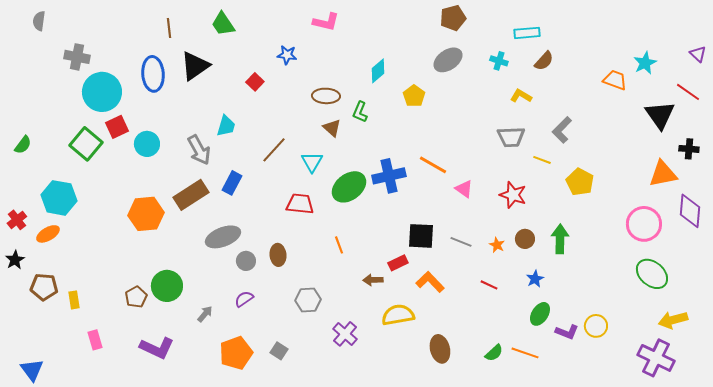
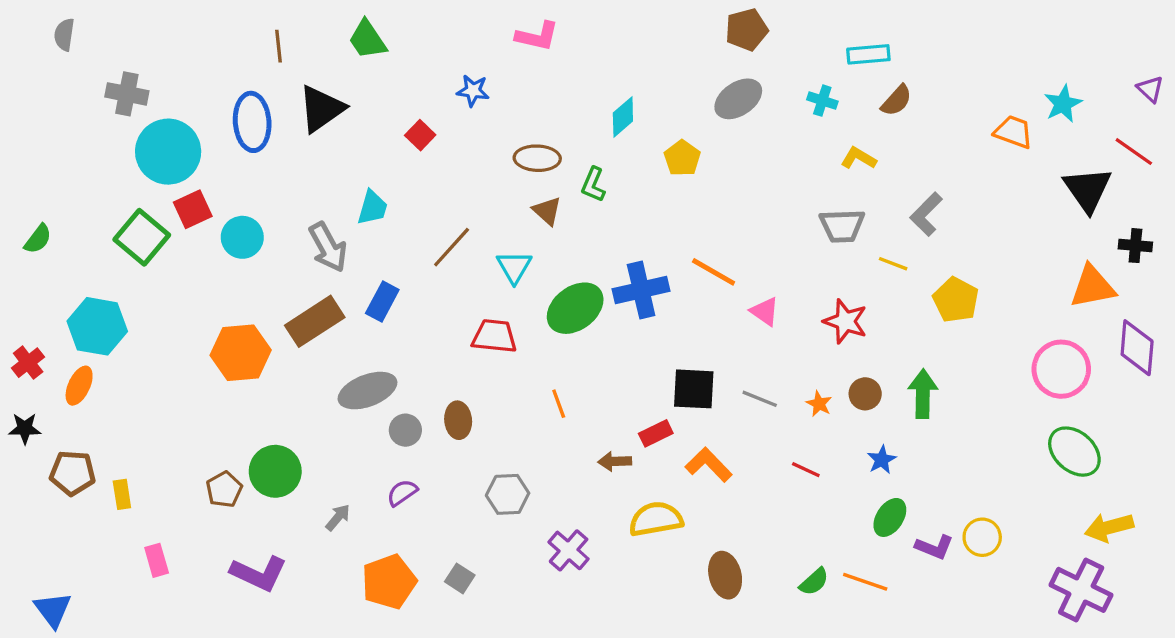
orange ellipse: (48, 234) -> (79, 386), turned -35
black star: (15, 260) -> (25, 428), turned 30

